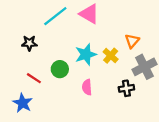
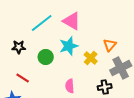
cyan star: (86, 54) -> (69, 46), moved
green circle: (60, 69) -> (46, 57), moved

